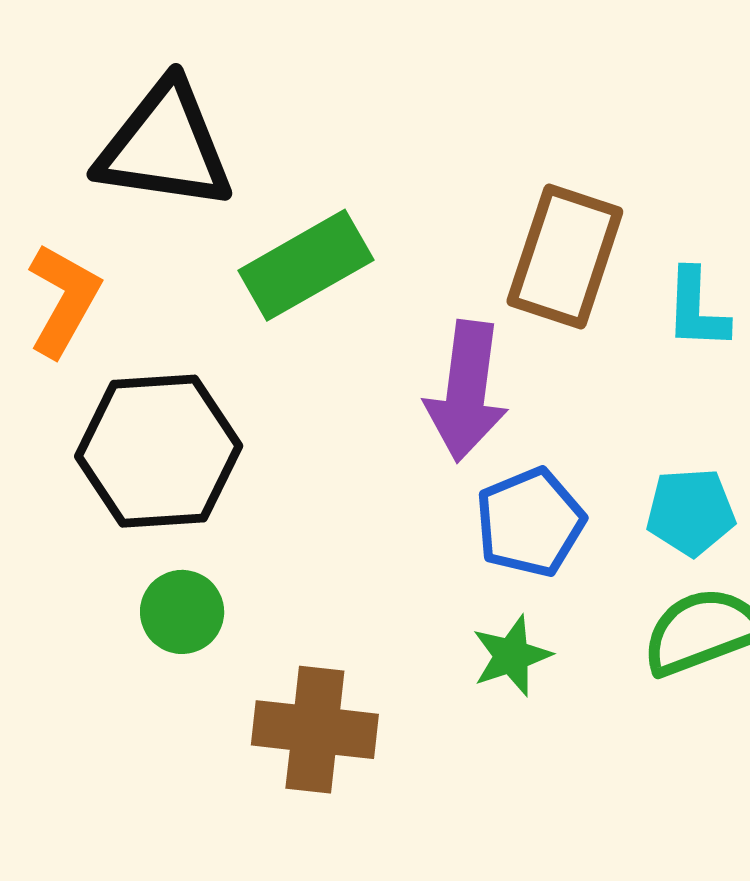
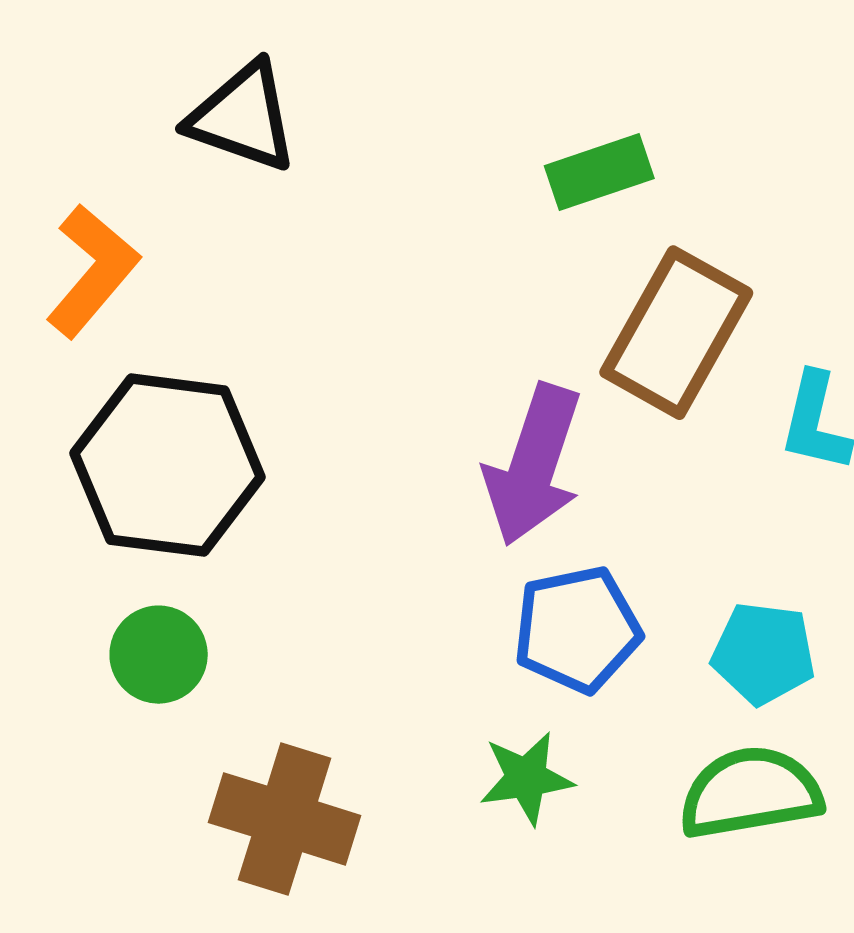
black triangle: (165, 146) -> (243, 117), size x0.7
green rectangle: (306, 265) -> (599, 172), moved, size x0.7

